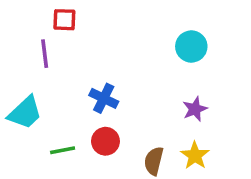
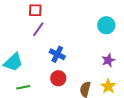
purple line: (45, 54) -> (38, 29), moved, turned 42
green line: (63, 150) -> (23, 87), moved

